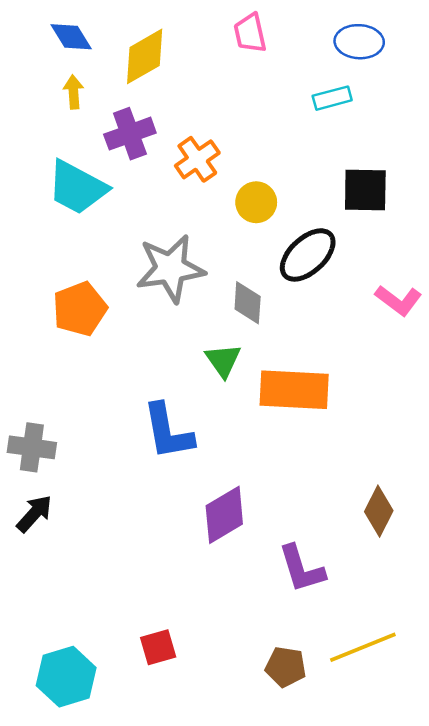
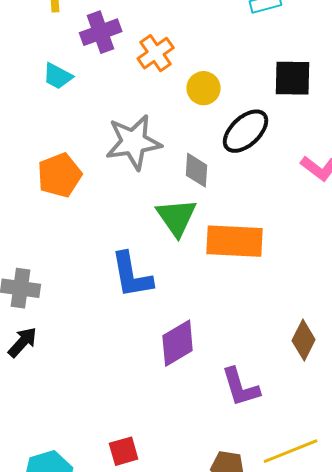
cyan trapezoid: (77, 188) -> (58, 76), size x0.6
green triangle: (223, 360) -> (177, 217), size x1.4

